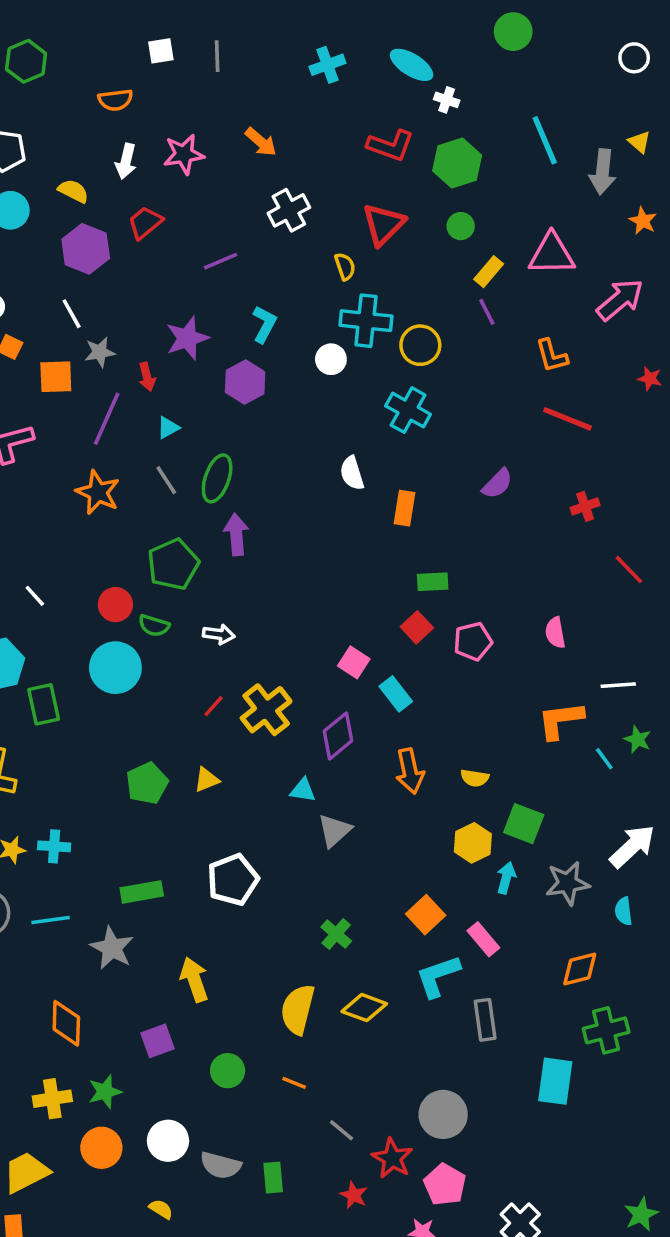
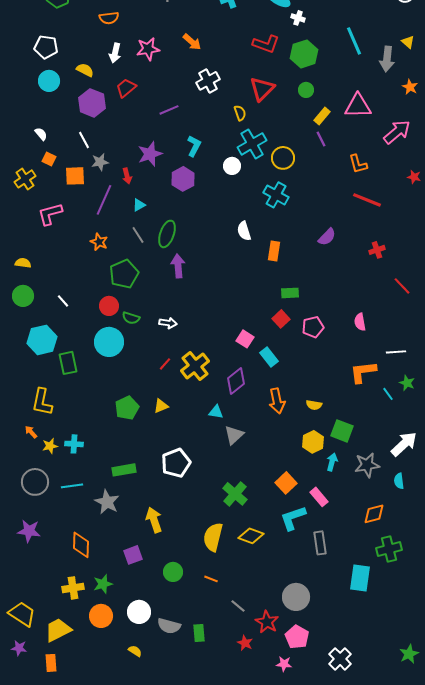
cyan cross: (366, 321) -> (252, 144), turned -36
orange star: (98, 492) -> (99, 242), size x0.7
green pentagon: (173, 564) -> (124, 274), moved
green cross: (336, 934) -> (235, 494), size x1.4

